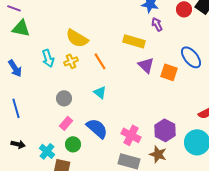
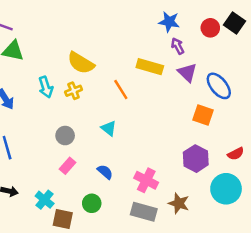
orange line: (100, 61) -> (121, 90), moved
purple triangle: (146, 65) -> (187, 73), moved
orange square: (169, 72) -> (203, 115), moved
blue semicircle: (97, 128) -> (105, 172), size x0.6
purple hexagon: (165, 130) -> (196, 159), moved
green circle: (73, 144) -> (92, 203), moved

